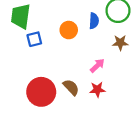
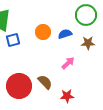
blue semicircle: (94, 21) -> (65, 34), moved, turned -112
red star: (97, 90) -> (67, 96), moved

